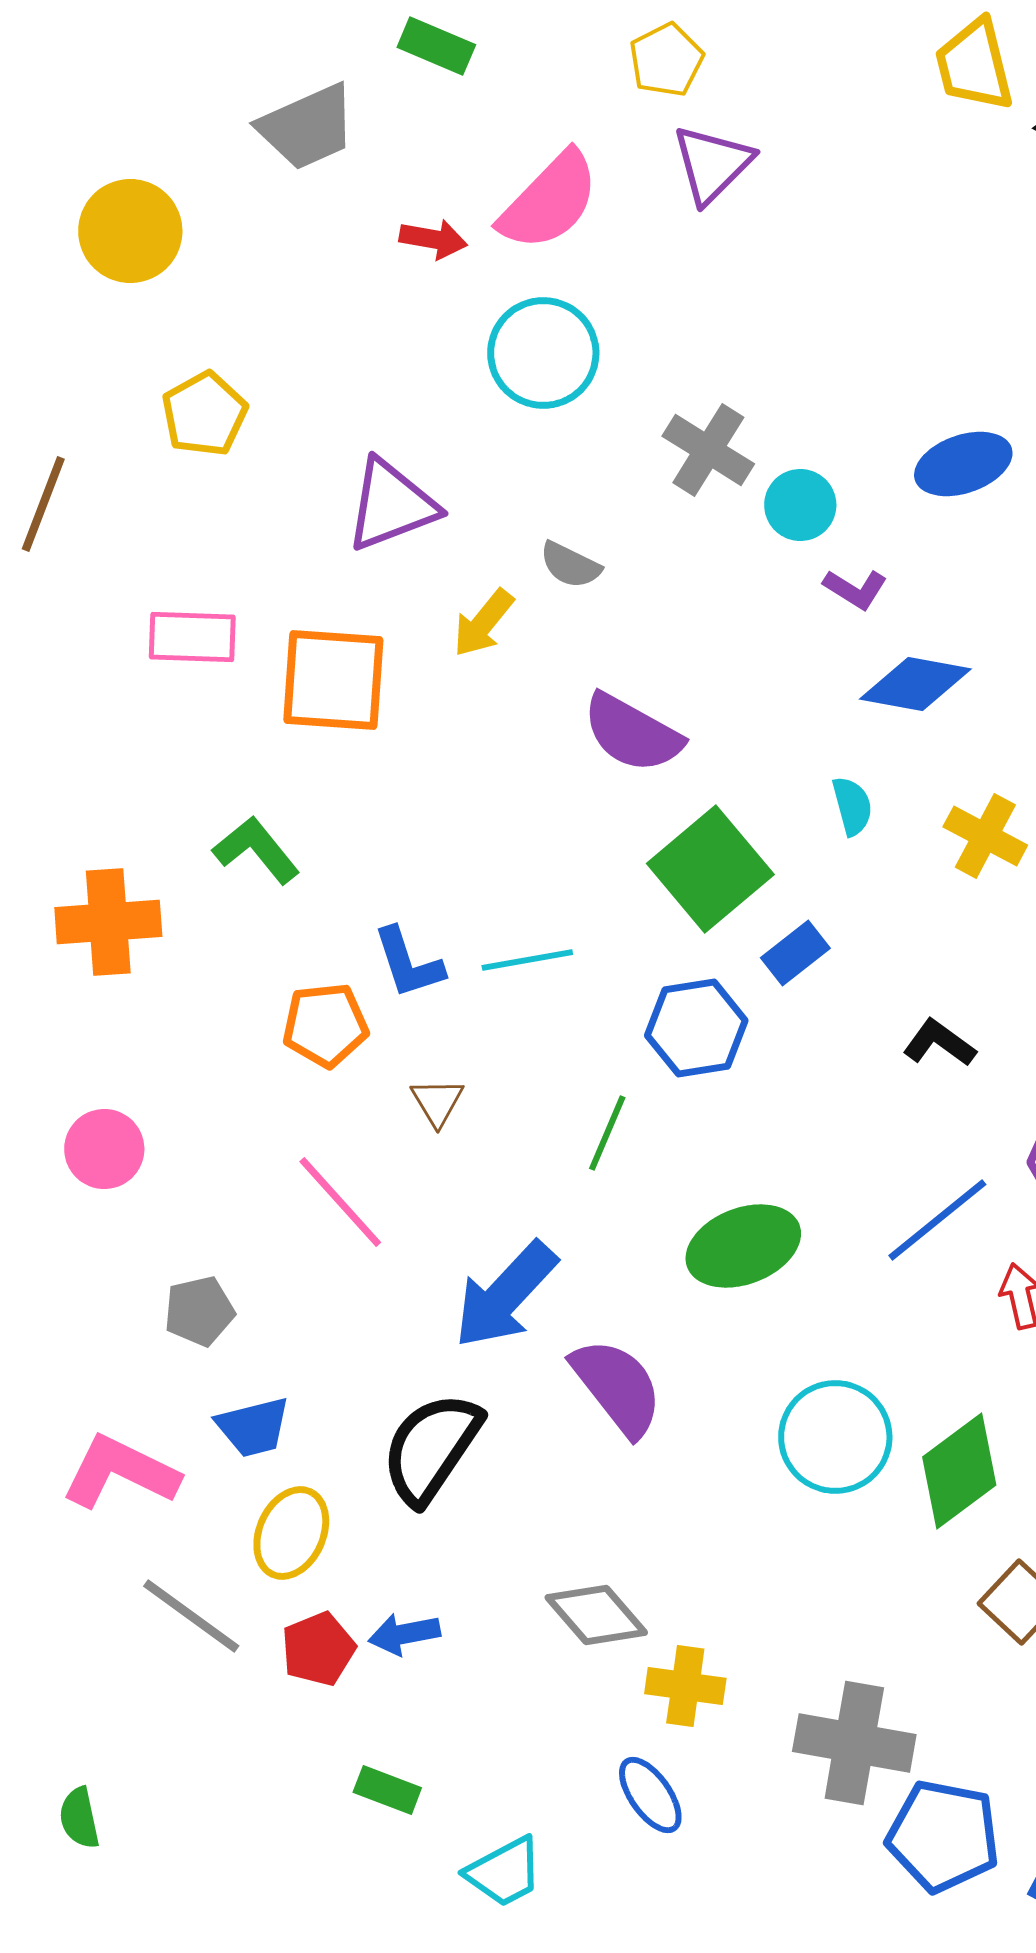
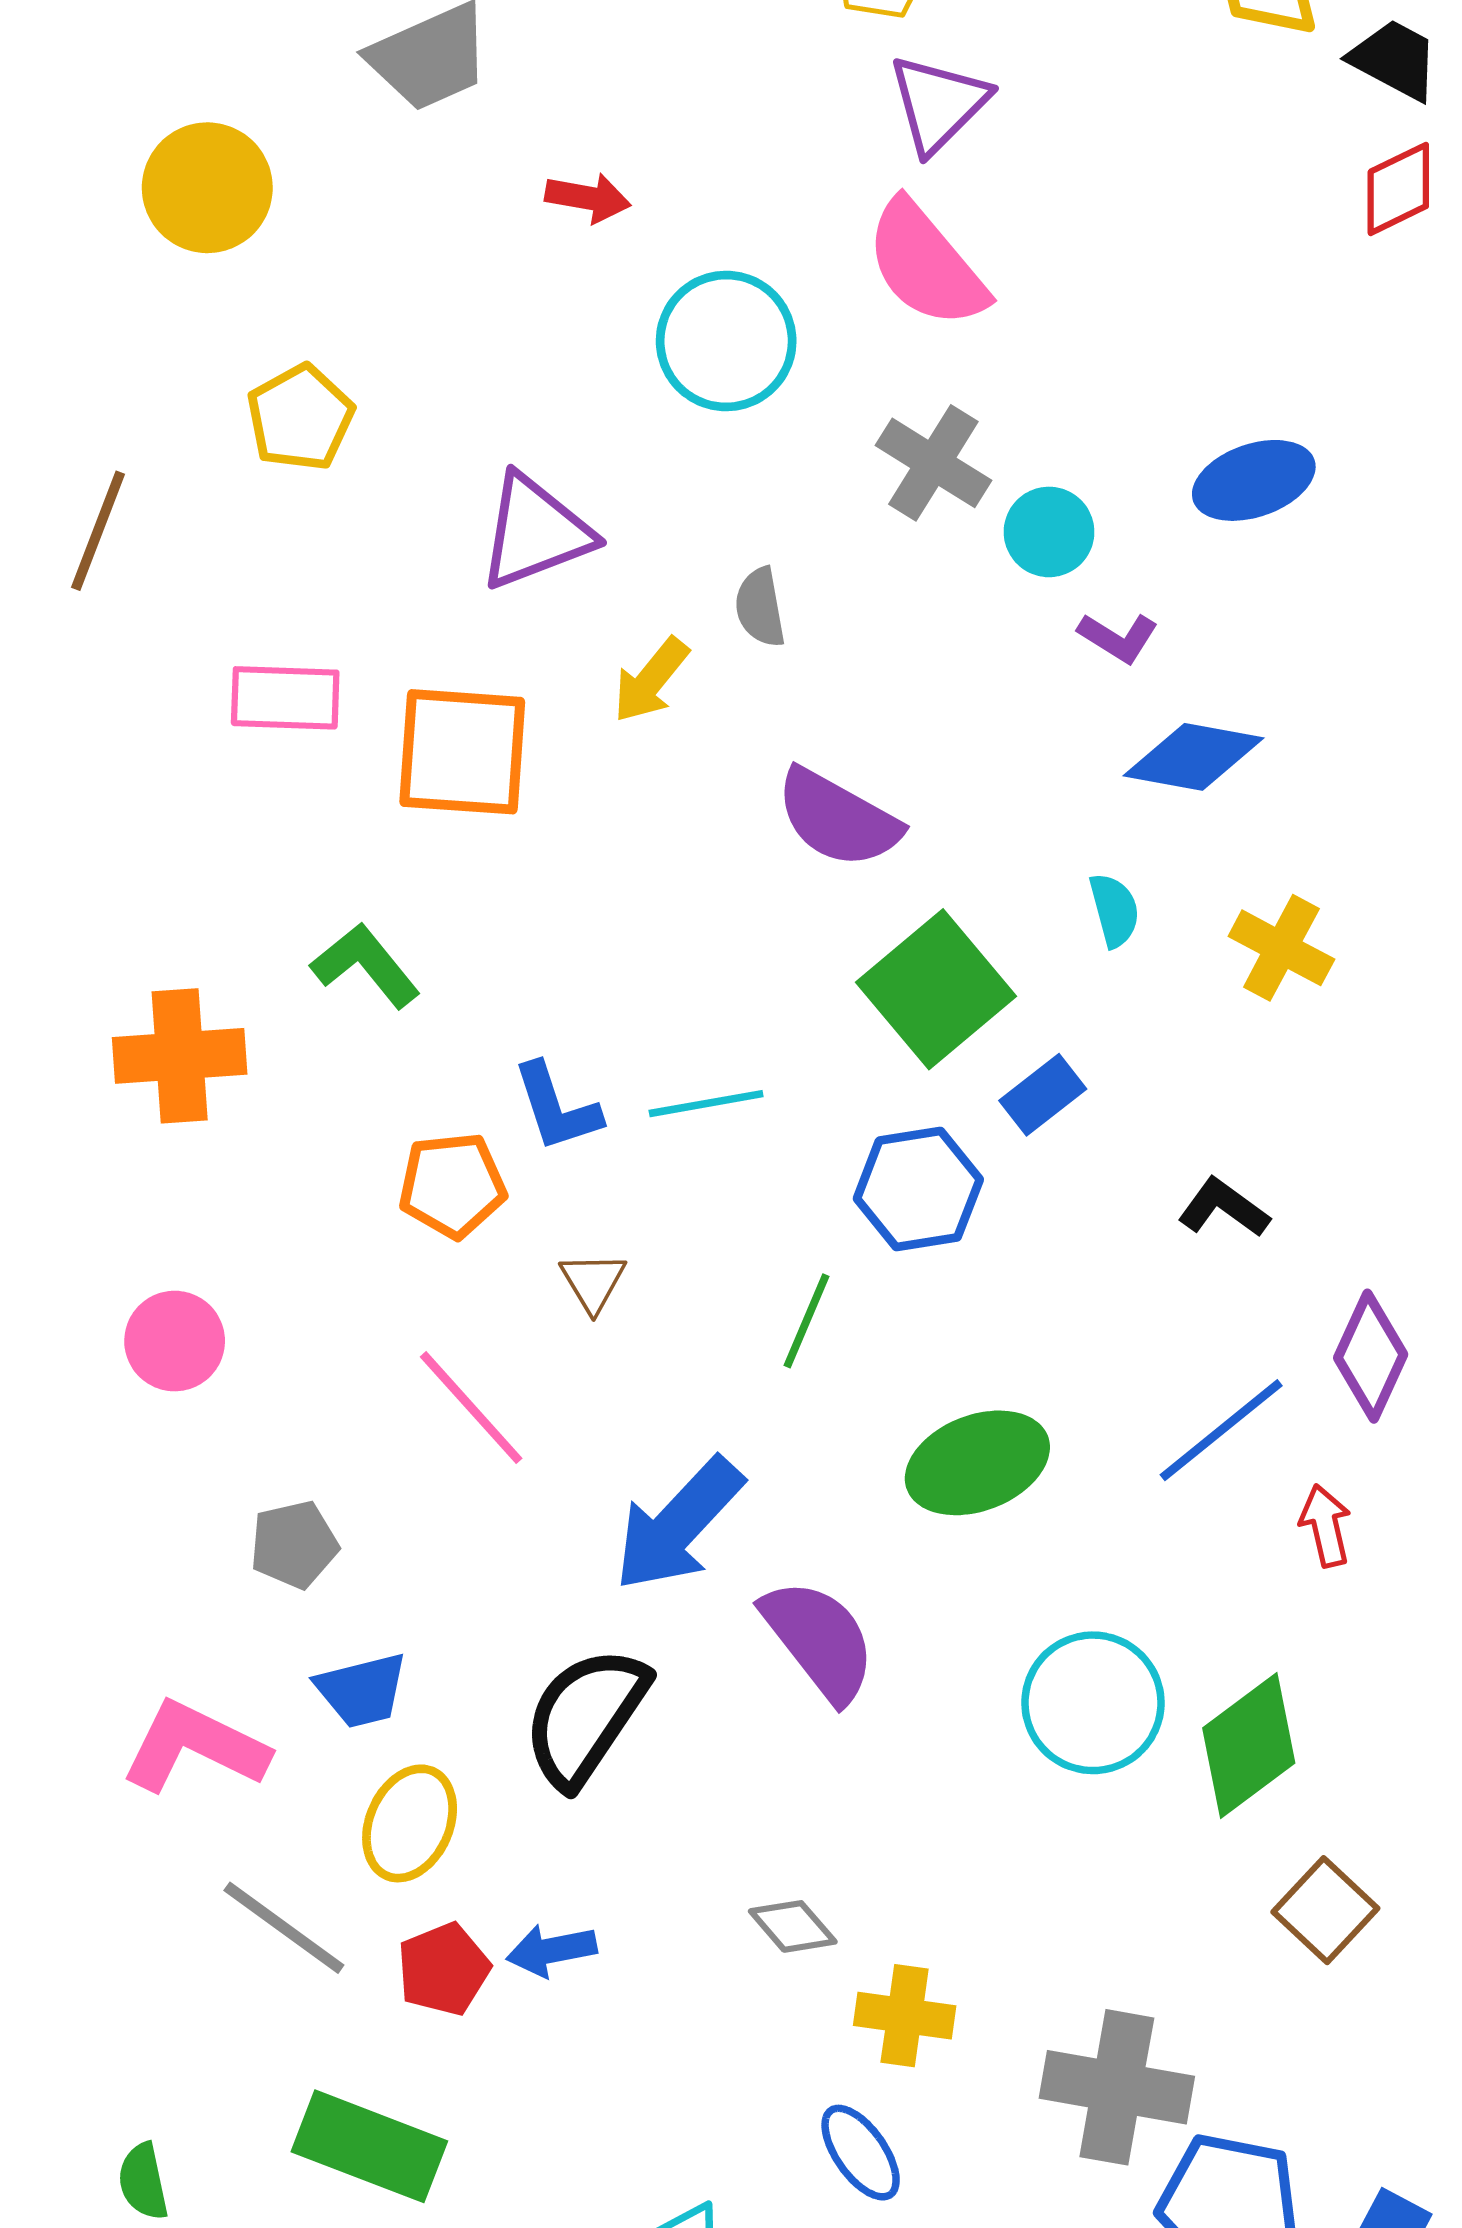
pink semicircle: (549, 201) -> (926, 264), moved, turned 96
gray semicircle: (570, 565) -> (760, 607), turned 54
gray diamond: (596, 1615) -> (793, 1926), size x0.7
green rectangle: (387, 1790) -> (369, 2146), moved, size x1.8

